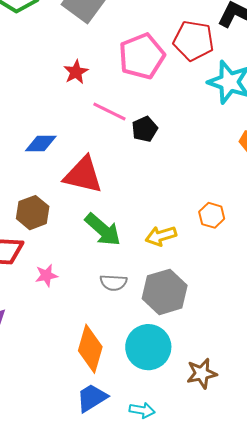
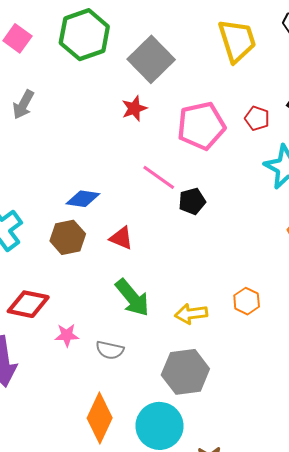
red pentagon: (194, 41) -> (257, 118), size x0.6
red star: (76, 72) -> (134, 108), moved
red triangle: (83, 175) -> (121, 238), size x0.6
brown hexagon: (33, 213) -> (68, 237), moved
gray semicircle: (113, 283) -> (110, 350), moved

